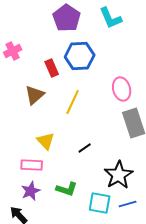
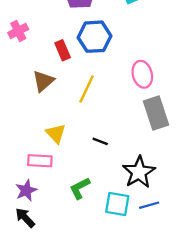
black line: (85, 148) -> (100, 141), turned 56
green L-shape: (67, 189) -> (80, 188), turned 135
purple star: (31, 191) -> (26, 190), moved

